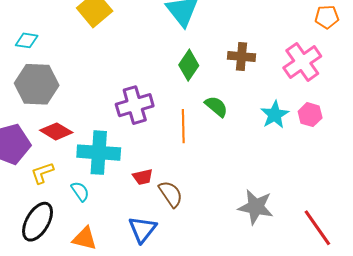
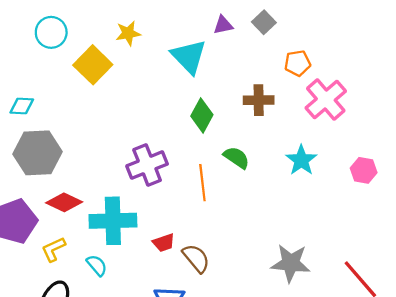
orange pentagon: (327, 17) -> (298, 63), moved
pink hexagon: (310, 115) -> (364, 170), moved

